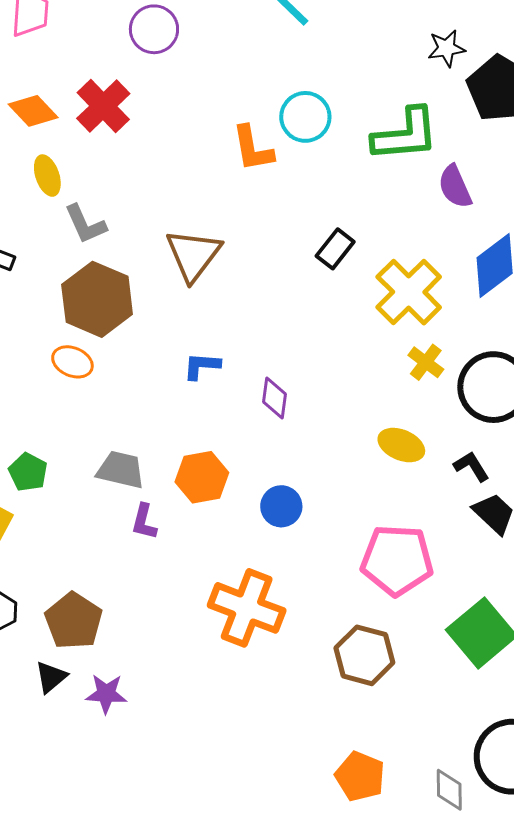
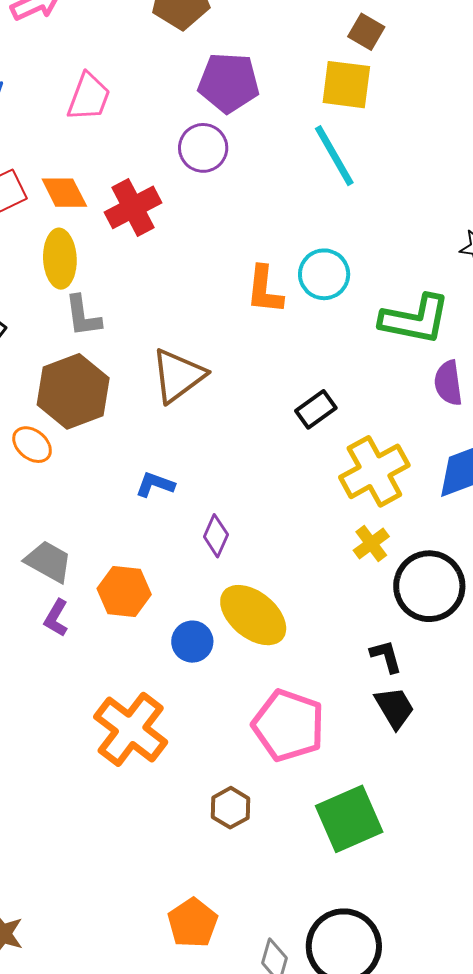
yellow ellipse: (47, 176) -> (60, 259), size x1.4
yellow ellipse: (401, 445) -> (253, 615), moved, size x1.5
brown hexagon: (364, 655) -> (231, 808), size x0.7

